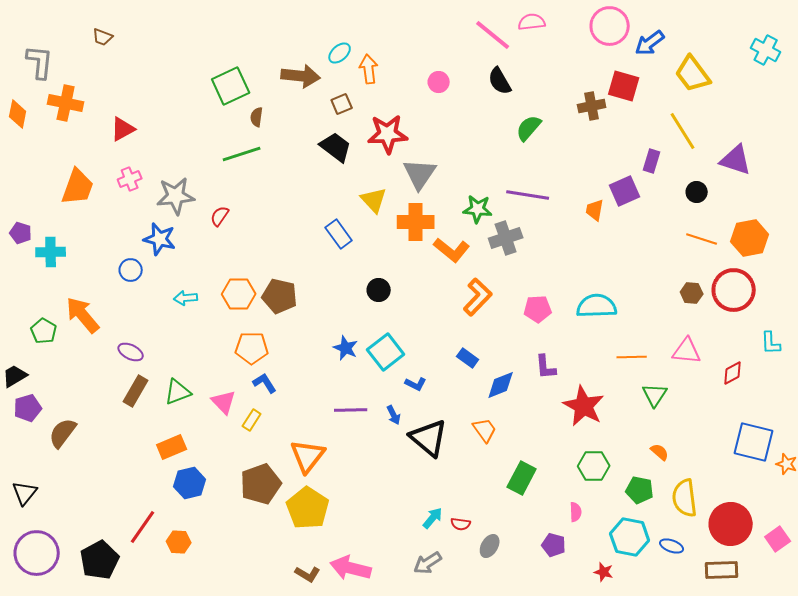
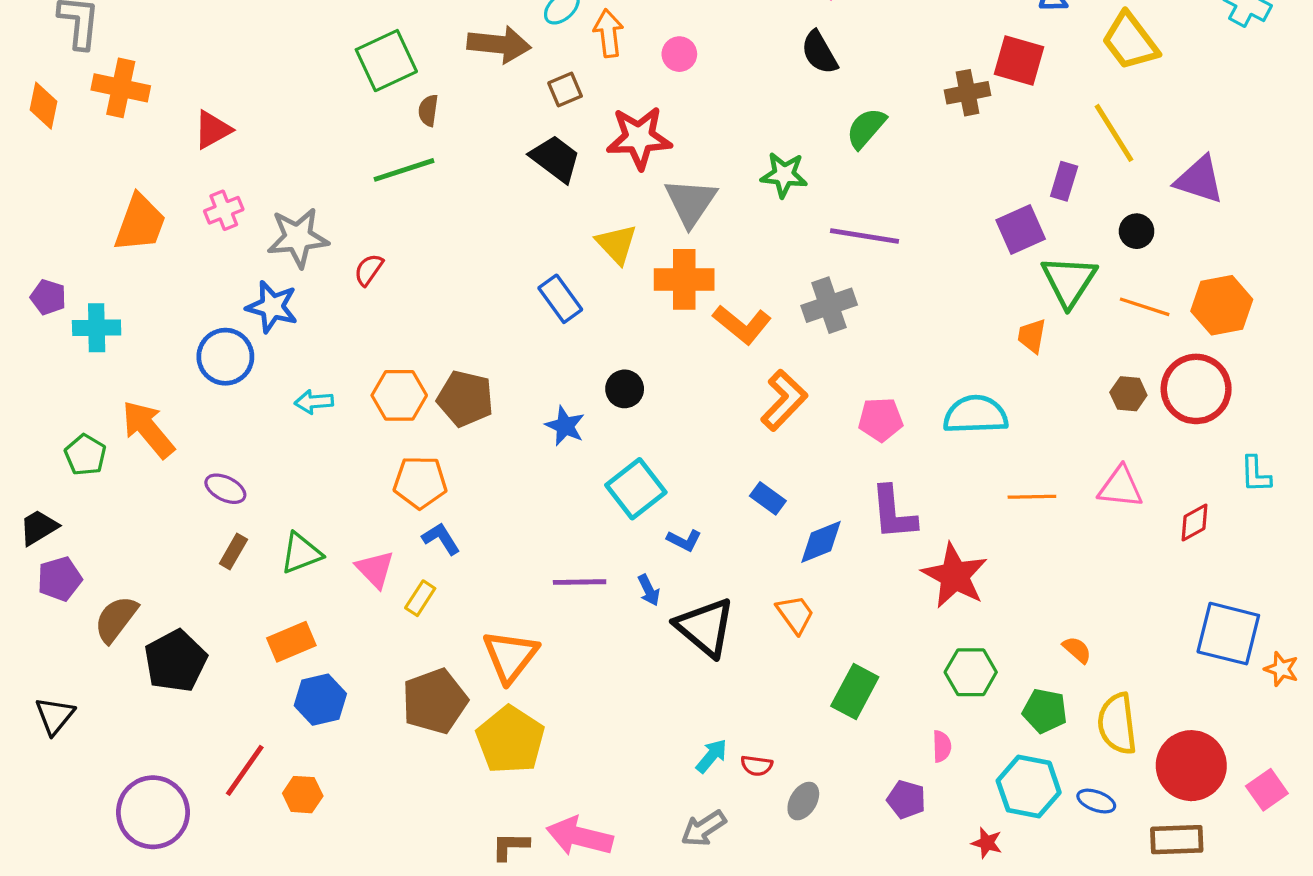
pink circle: (439, 82) -> (679, 54), moved
green star: (478, 209) -> (784, 175), moved
orange trapezoid: (595, 210) -> (1032, 336), moved
blue circle: (131, 270) -> (225, 357), size x1.5
blue star: (346, 348) -> (565, 426), moved
purple L-shape: (546, 367) -> (893, 513), size x1.4
brown rectangle: (136, 391) -> (233, 552), size x0.7
green triangle: (655, 395) -> (1069, 281), moved, size x1.4
purple circle: (37, 553) -> (153, 812), moved
black pentagon: (100, 560) -> (175, 661), moved
brown L-shape: (308, 574) -> (510, 846), turned 150

